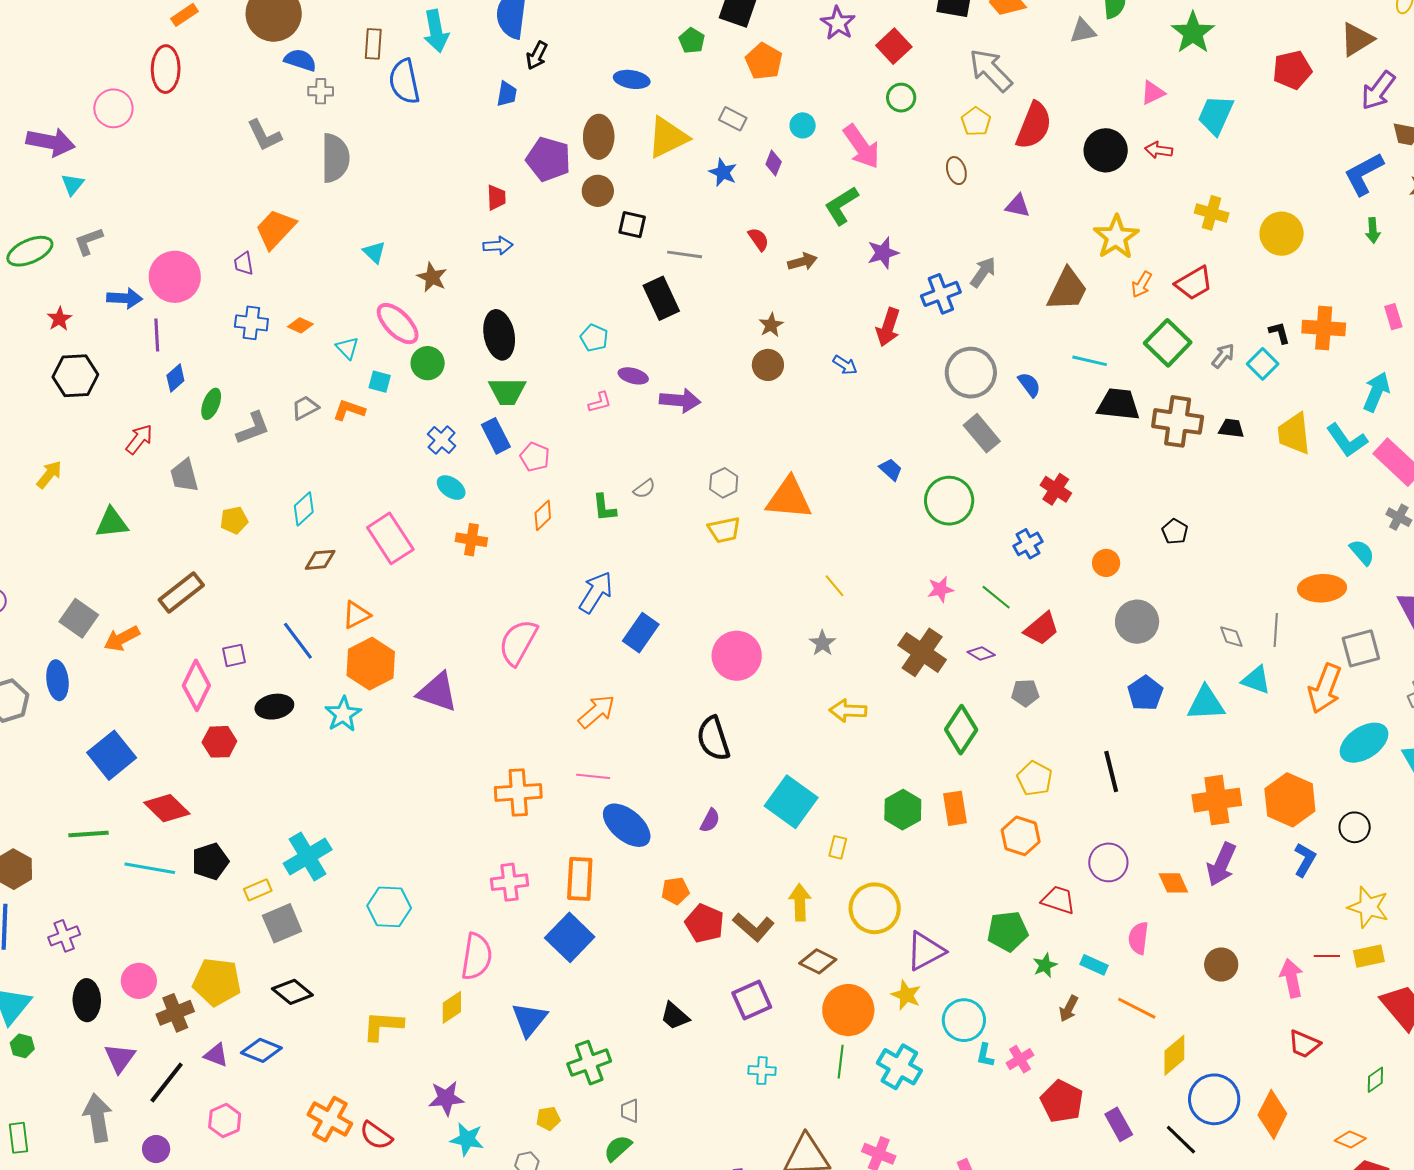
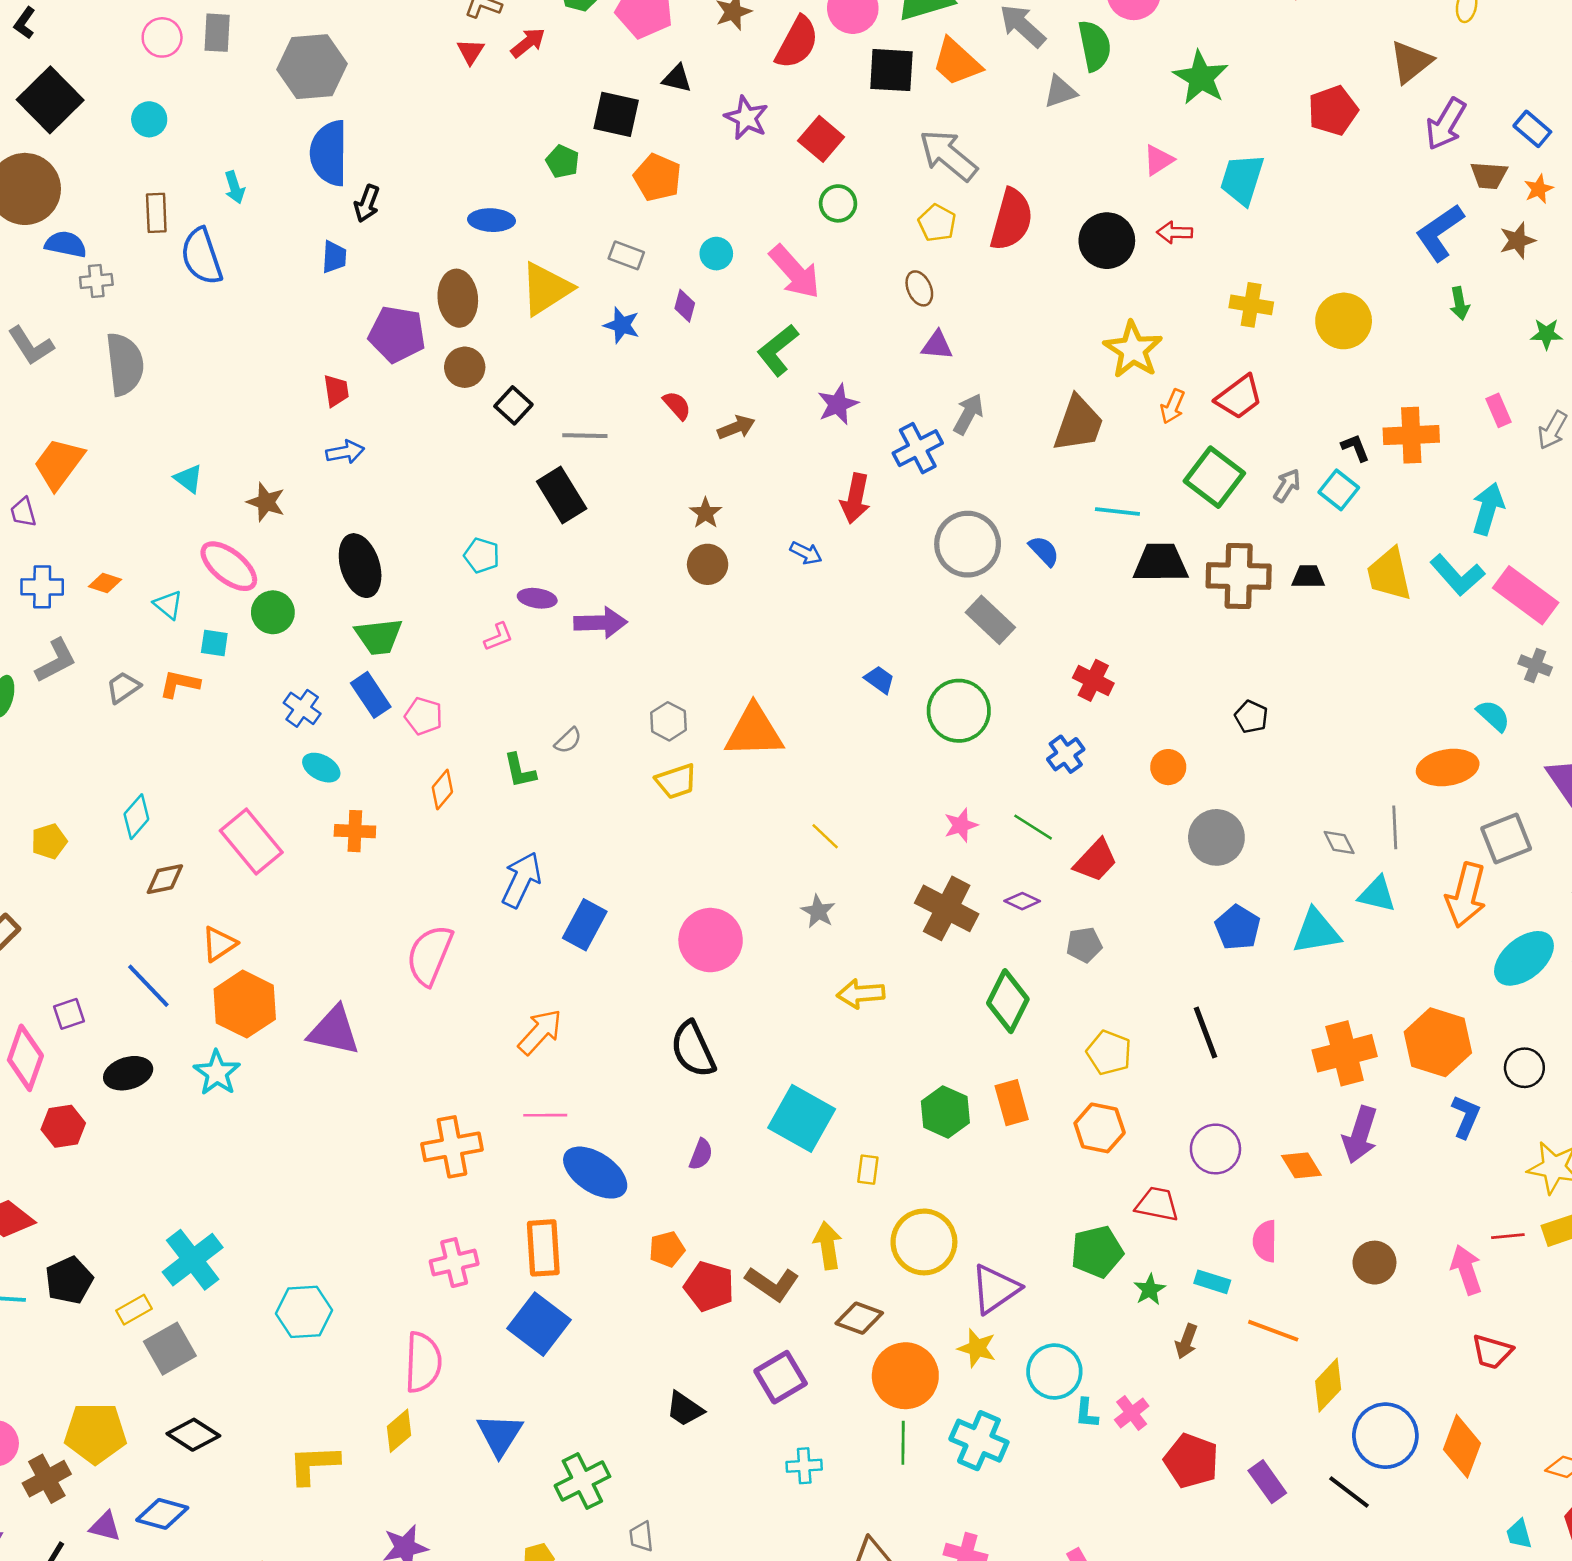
cyan arrow: (436, 31) -> (235, 187), size x0.6
purple triangle: (1018, 206) -> (937, 345), moved
black square: (632, 225) -> (513, 405), turned 36
gray L-shape: (253, 428) -> (56, 661), moved

